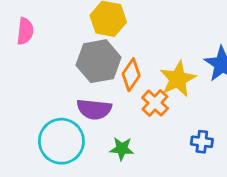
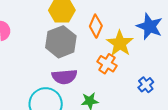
orange diamond: (131, 75) -> (96, 26), moved
blue cross: (202, 142) -> (146, 85), turned -35

